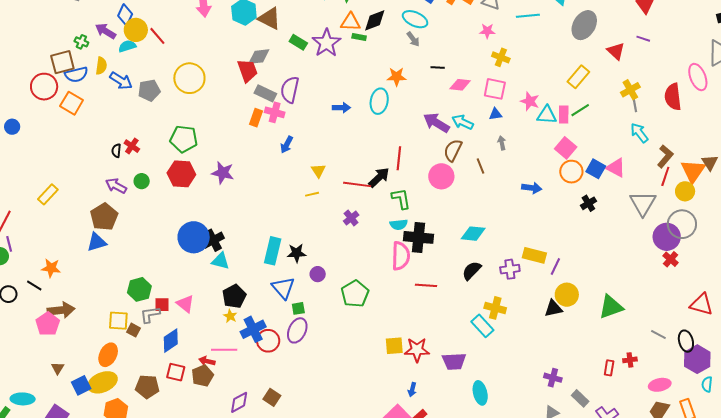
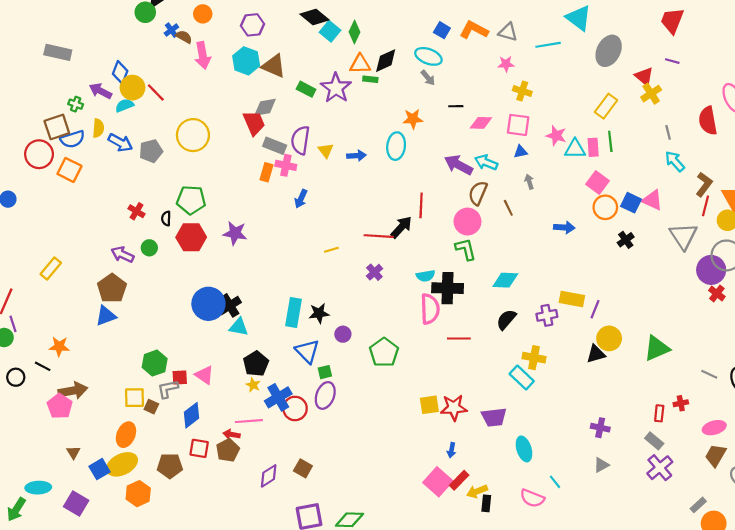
yellow cross: (630, 90) -> (651, 94), moved
green line: (580, 110) -> (610, 141), turned -60
black semicircle: (116, 151) -> (166, 218), moved
yellow triangle: (318, 171) -> (326, 150), moved
green L-shape: (401, 199) -> (466, 249), moved
gray rectangle: (580, 398) -> (654, 441), moved

